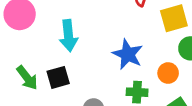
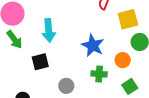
green arrow: (27, 78) -> (15, 40), moved

